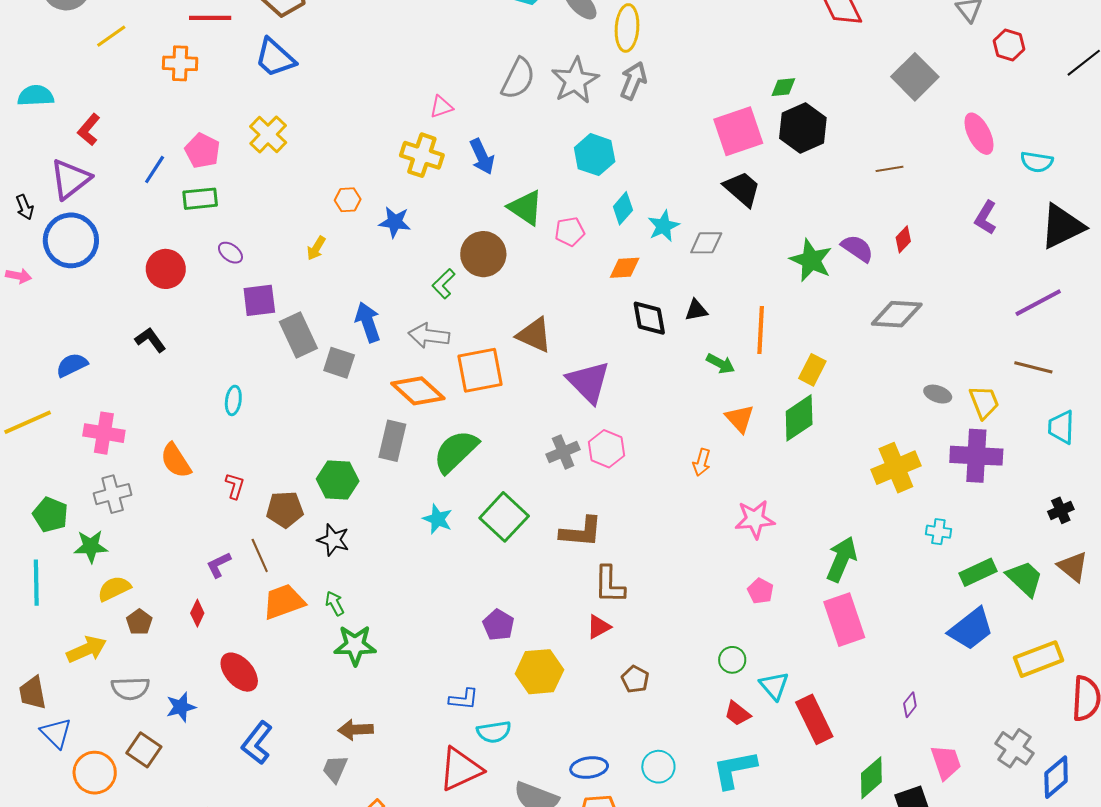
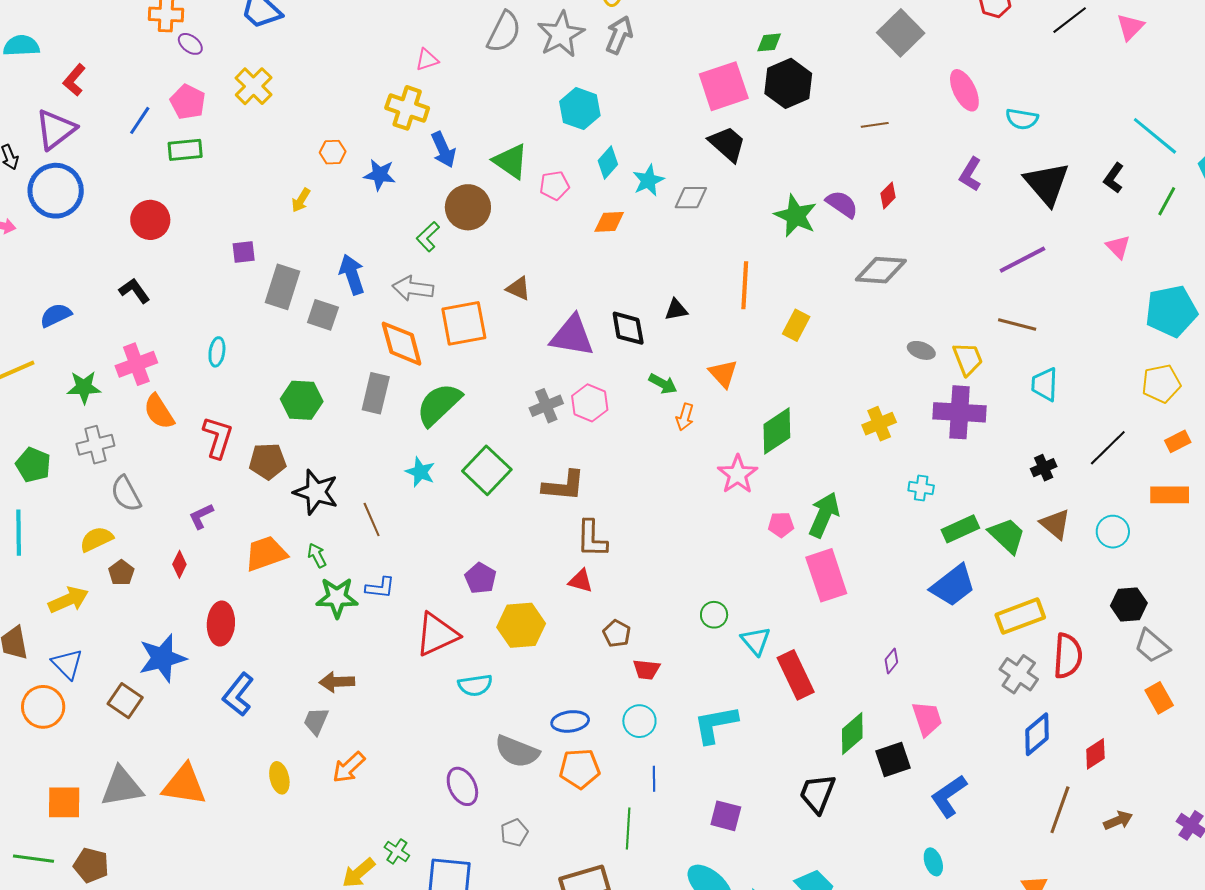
blue arrow: (482, 157) -> (443, 150), moved
black triangle: (1062, 226) -> (1047, 184), turned -45
purple ellipse: (230, 253) -> (190, 44), moved
purple square: (259, 300) -> (244, 252), size x0.7
black triangle: (696, 310) -> (676, 310), moved
black diamond: (649, 318) -> (628, 328), moved
gray rectangle: (298, 335) -> (282, 287), turned 42
brown triangle: (534, 335) -> (518, 288), size x0.7
green arrow: (721, 364) -> (663, 384), moved
purple triangle: (588, 382) -> (572, 336), turned -36
orange diamond: (418, 391) -> (402, 344), turned 32
green diamond: (799, 418) -> (777, 431), moved
pink cross: (104, 433) -> (136, 364), moved, turned -30
yellow cross: (896, 468) -> (879, 424), size x0.7
green hexagon: (338, 480) -> (302, 400), moved
red L-shape: (235, 486) -> (218, 437), size x1.6
pink star: (755, 519) -> (738, 474), turned -30
black star: (333, 540) -> (316, 492), size x1.4
green star: (91, 546) -> (84, 387), moved
brown line: (260, 555) -> (372, 519), moved
pink pentagon: (760, 591) -> (781, 525), moved, turned -30
red triangle: (599, 627) -> (581, 581), turned 44
red ellipse: (239, 672) -> (221, 624), turned 45
gray semicircle: (130, 688) -> (126, 494), moved, turned 63
blue L-shape: (464, 699) -> (380, 588), moved
blue star: (181, 707) -> (162, 658), size x1.6
red trapezoid: (737, 714) -> (646, 670), moved, turned -32
blue triangle: (56, 733) -> (67, 664), moved
gray cross: (1014, 748) -> (1019, 674), moved
red triangle: (460, 769) -> (437, 634), moved
orange circle: (95, 773) -> (43, 707), moved

